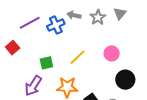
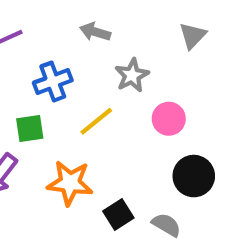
gray star: (98, 17) -> (132, 75), moved
blue cross: (56, 25) -> (53, 82), moved

